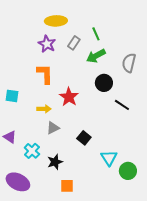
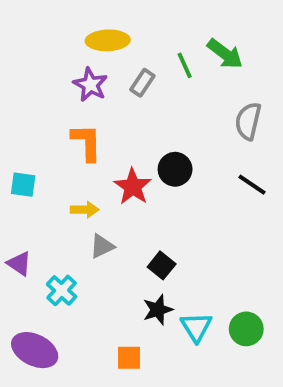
green arrow: (96, 56) -> (225, 54), moved, turned -114
black circle: (104, 83) -> (175, 169), moved
black line: (122, 105) -> (252, 185), moved
cyan triangle: (109, 158) -> (196, 327), moved
black star: (55, 162) -> (158, 310), moved

